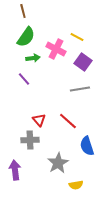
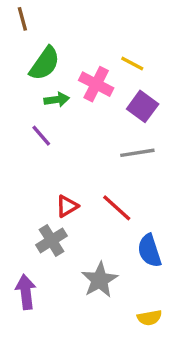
brown line: (23, 11) -> (22, 19), moved
red triangle: (39, 120) -> (67, 206), turned 40
gray cross: (30, 140) -> (52, 240), turned -30
yellow semicircle: (76, 185) -> (149, 318), moved

